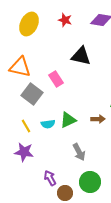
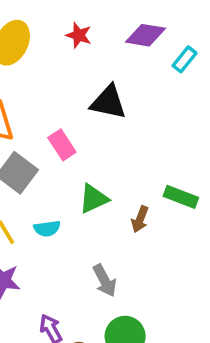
brown arrow: (98, 119) -> (140, 219), turned 112
green triangle: (68, 120) -> (93, 199), moved

